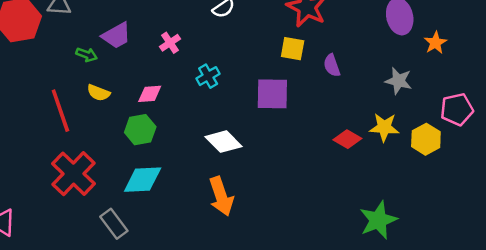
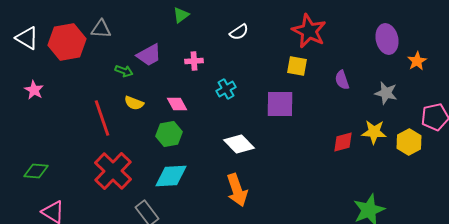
pink cross: (170, 43) -> (194, 61), turned 30
purple semicircle: (332, 65) -> (342, 80), moved
pink diamond: (150, 94) -> (177, 104), turned 65
red diamond: (347, 139) -> (343, 142), turned -45

